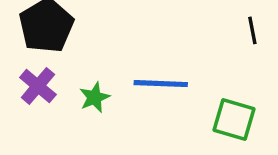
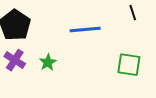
blue line: (161, 84) -> (85, 30), moved

